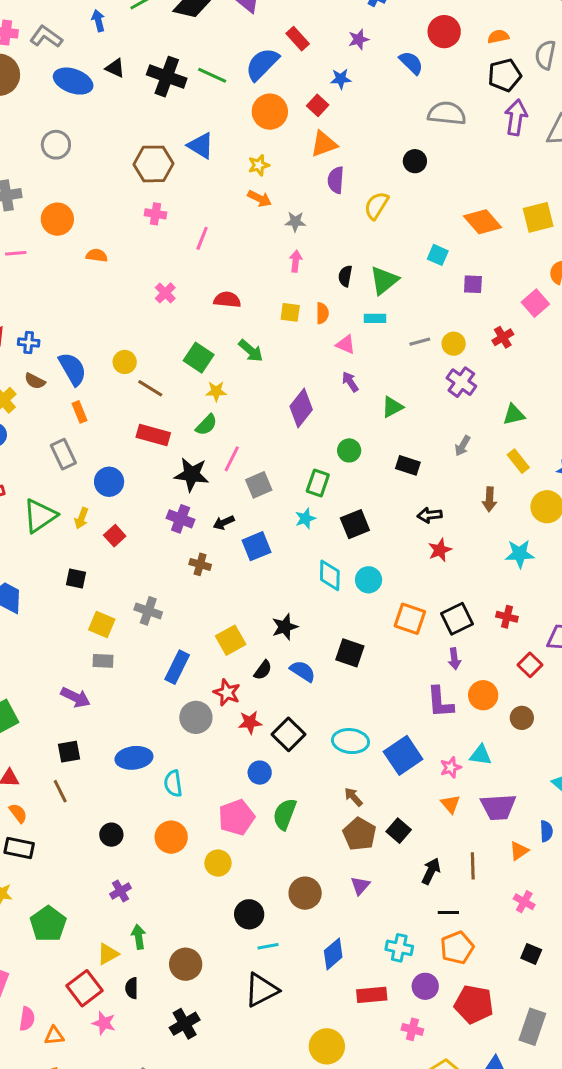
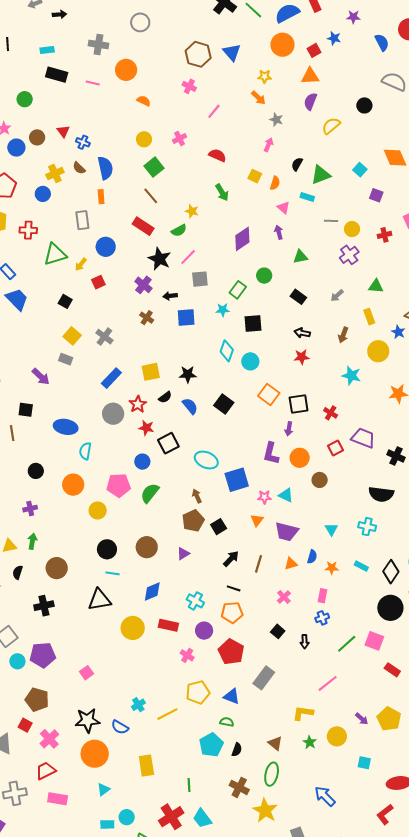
green square: (199, 358) -> (154, 167), moved
yellow circle: (125, 362) -> (144, 139), moved
yellow circle: (327, 1046) -> (133, 628), moved

